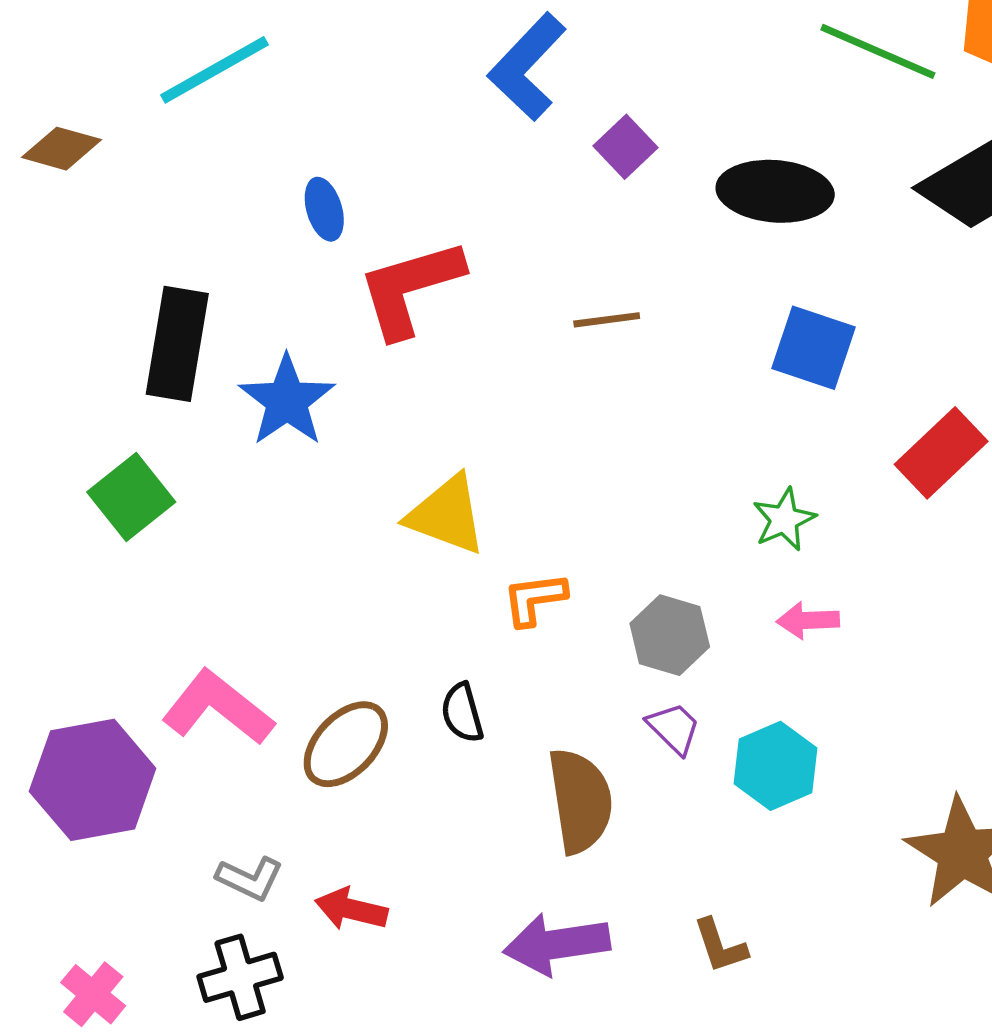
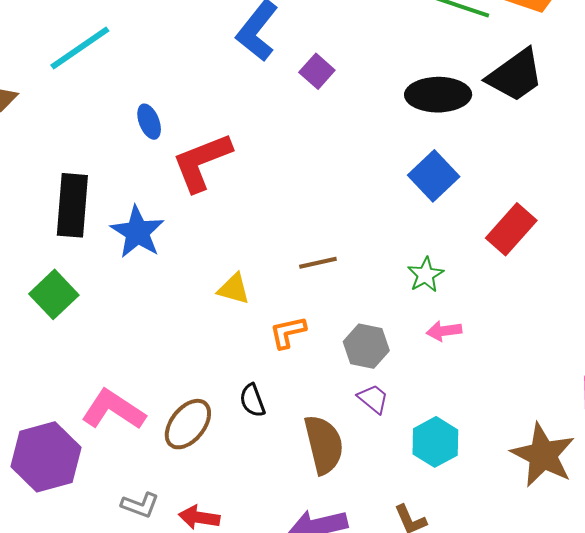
black ellipse: (775, 191) -> (438, 95), moved
brown line: (607, 320) -> (318, 263), moved
blue square: (814, 348) -> (434, 176), turned 33
yellow triangle: (447, 515) -> (234, 289), size x0.7
cyan hexagon: (776, 766) -> (435, 442), moved

